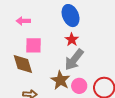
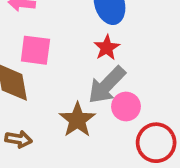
pink circle: (79, 86) -> (126, 107), moved

